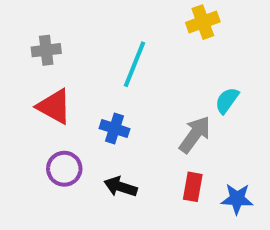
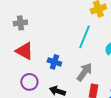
cyan line: (135, 64) -> (84, 37), moved
gray arrow: (195, 135) -> (84, 72), moved

